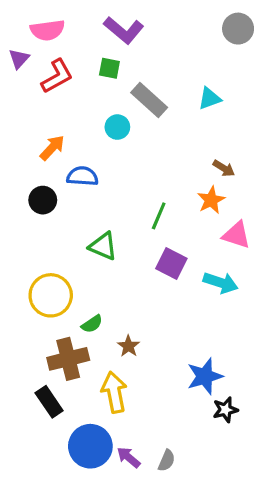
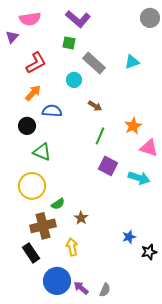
red L-shape: (57, 76) -> (36, 63), moved
brown arrow: (224, 168) -> (95, 106), moved
green triangle: (103, 246) -> (42, 152), moved
blue star: (205, 376) -> (129, 237), size x0.6
yellow arrow: (114, 392) -> (72, 247), size x0.7
black star: (225, 410) -> (149, 252), moved

